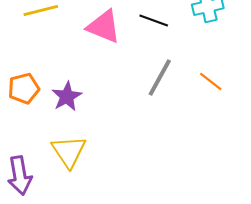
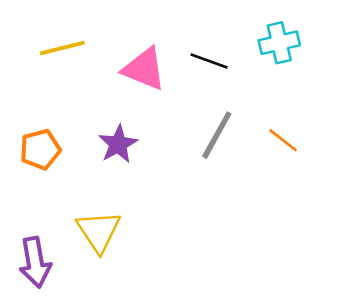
purple star: (67, 96) -> (118, 144), moved

